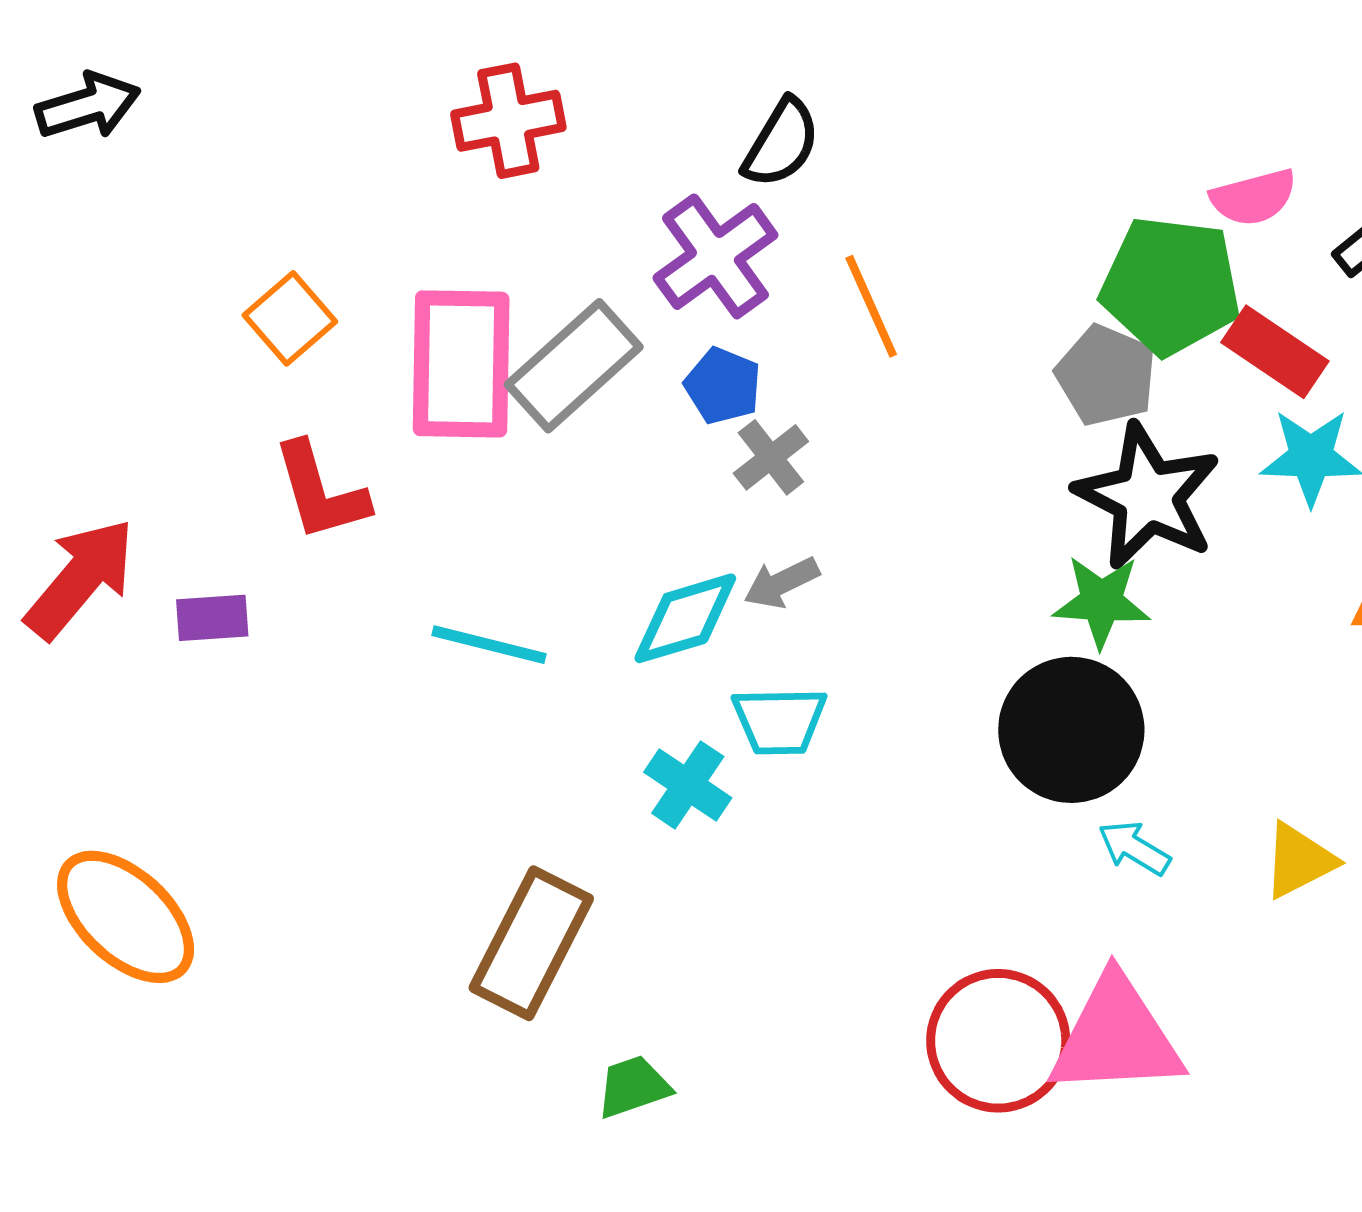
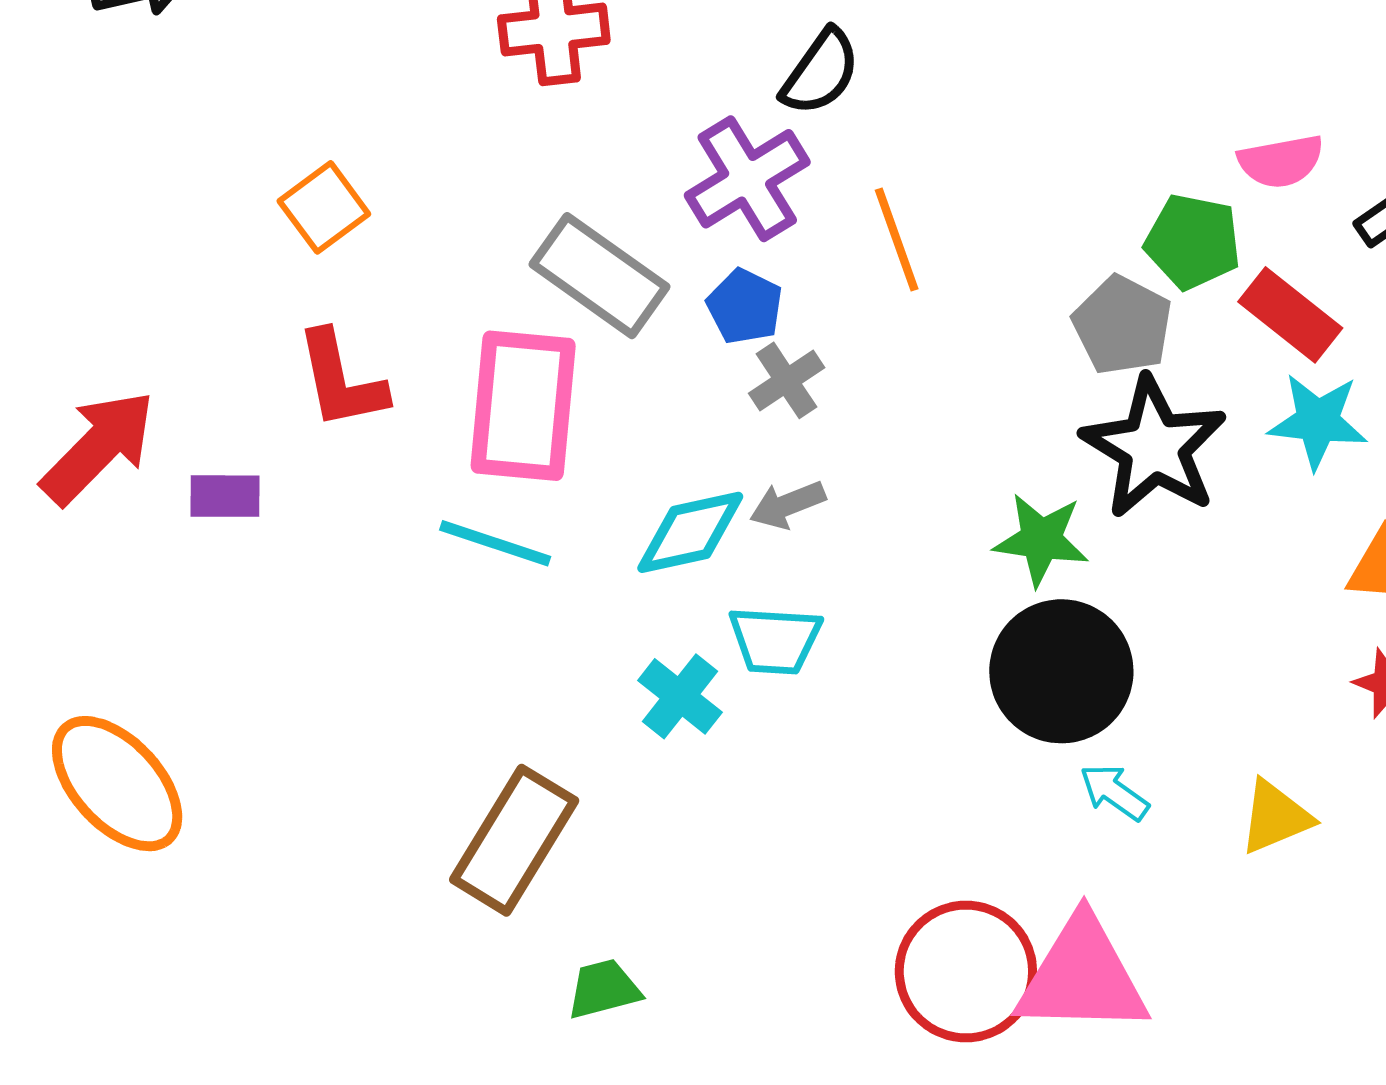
green pentagon: (1171, 285) -> (1193, 242), size x0.7
pink rectangle: (461, 364) -> (523, 406), moved
gray rectangle: (574, 366) -> (600, 276), turned 73
green star: (1101, 602) -> (1041, 540), moved

